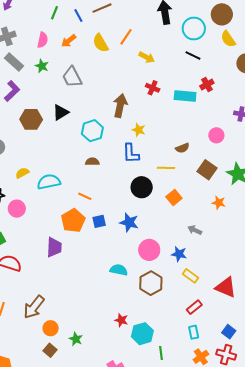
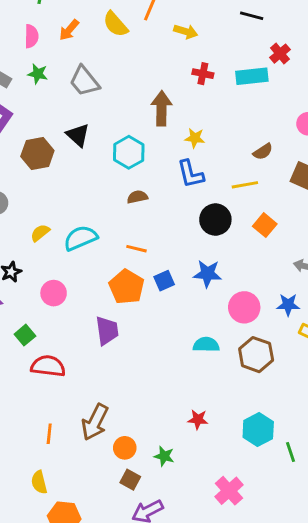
black triangle: (61, 112) -> (78, 135), turned -36
pink circle: (17, 209) -> (54, 293), moved
red star: (121, 320) -> (198, 419), moved

